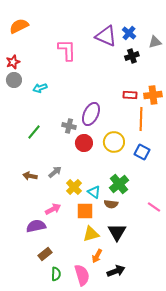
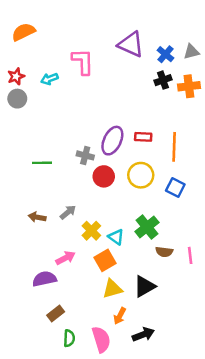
blue cross: (129, 33) -> (165, 54), moved
black cross: (132, 56) -> (163, 80), moved
cyan arrow: (40, 88) -> (49, 79), moved
red rectangle: (130, 95) -> (143, 137), moved
orange cross: (153, 95) -> (189, 86), moved
green line: (34, 132) -> (42, 163), turned 49
brown semicircle: (111, 204) -> (164, 252), moved
pink line: (154, 207) -> (190, 255), turned 48
orange square: (85, 211) -> (105, 260), turned -30
black triangle: (117, 232) -> (144, 286), turned 30

